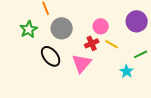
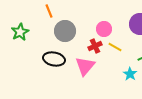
green star: (29, 29) -> (20, 32), moved
black ellipse: (51, 56) -> (54, 59), turned -40

